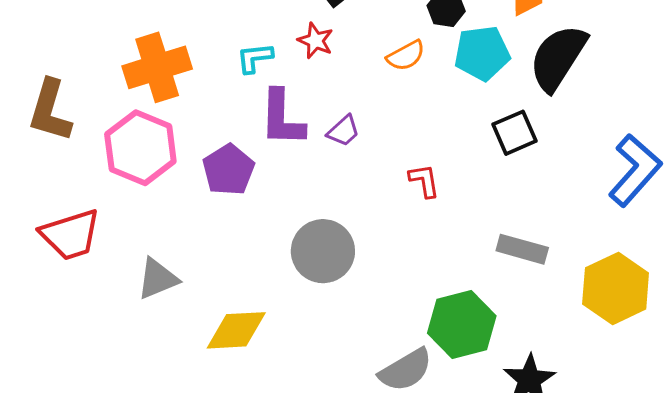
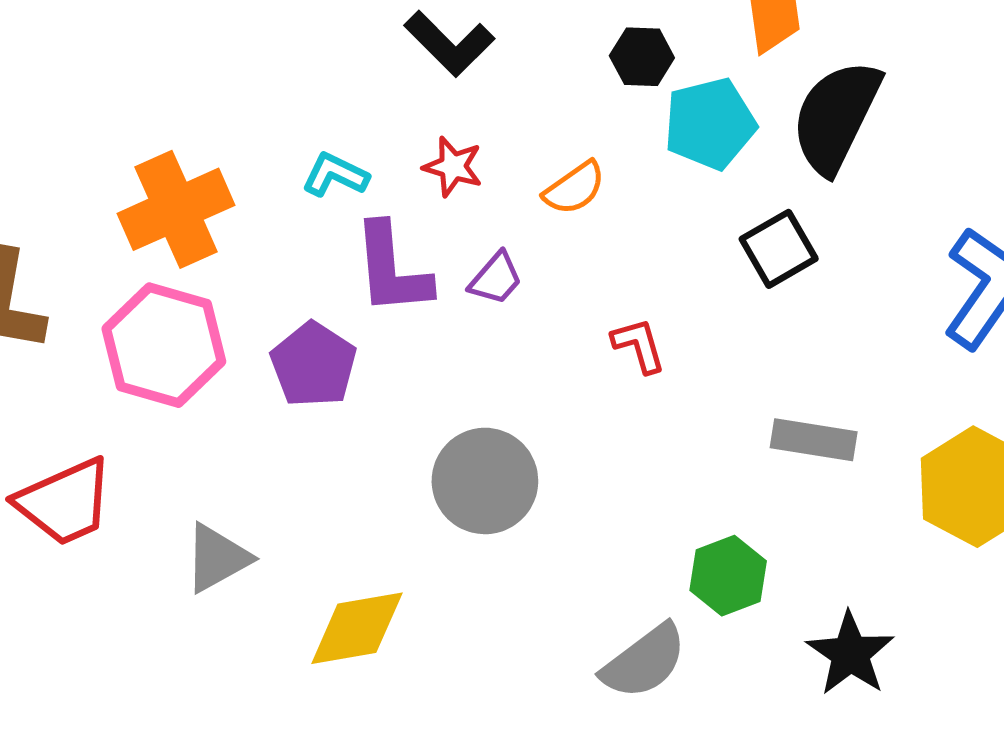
red star: (315, 41) -> (453, 167), moved
orange semicircle: (406, 56) -> (574, 188), moved
cyan L-shape: (255, 58) -> (335, 175), turned 39
green hexagon: (462, 325) -> (728, 576), size x0.7

